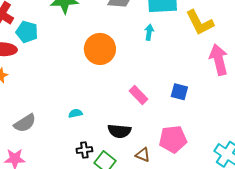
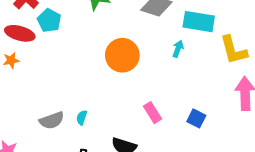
cyan semicircle: (75, 113) -> (82, 118), turned -72
gray semicircle: (25, 123) -> (52, 120), moved

